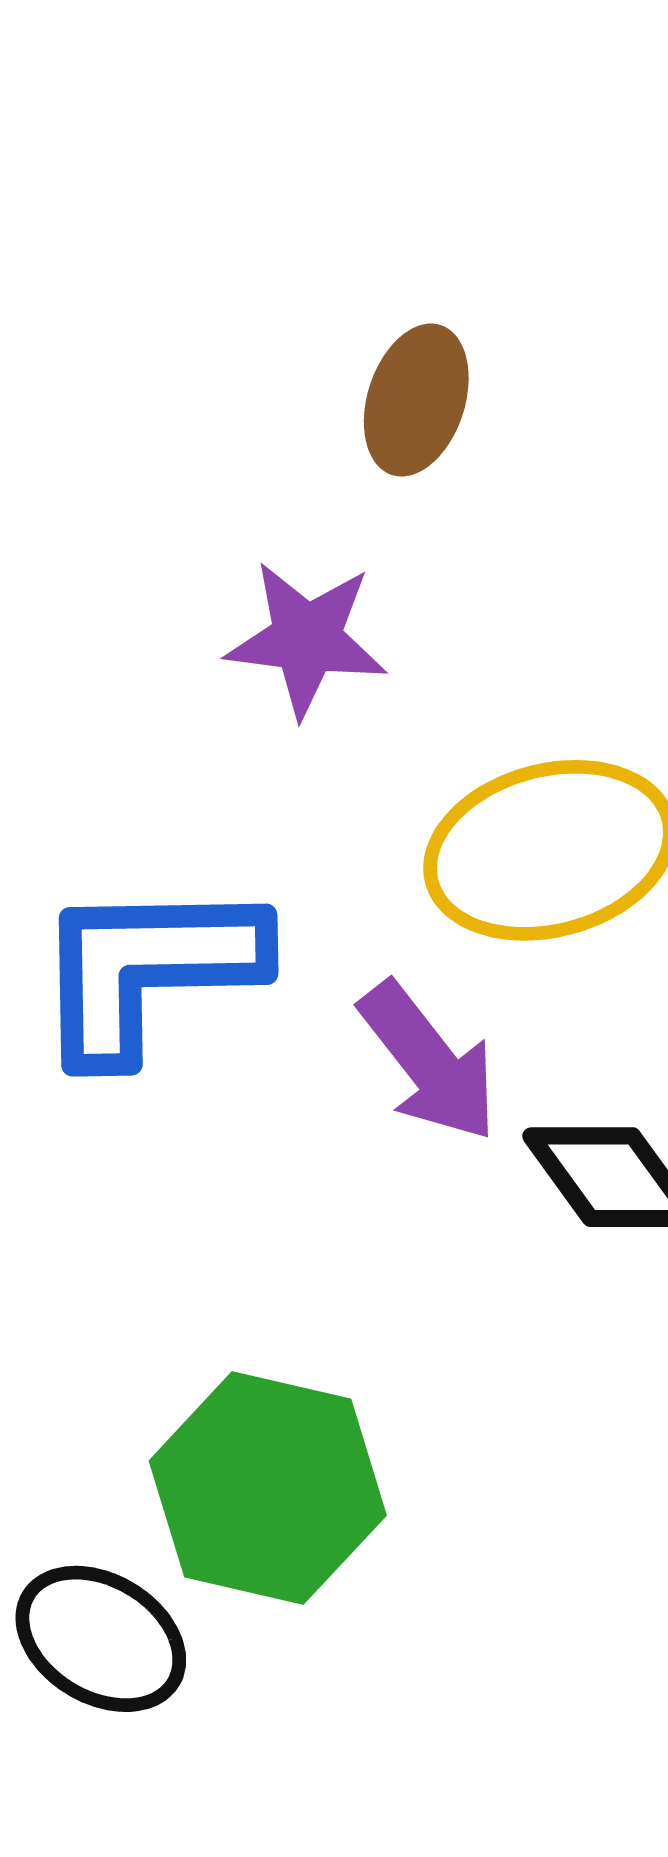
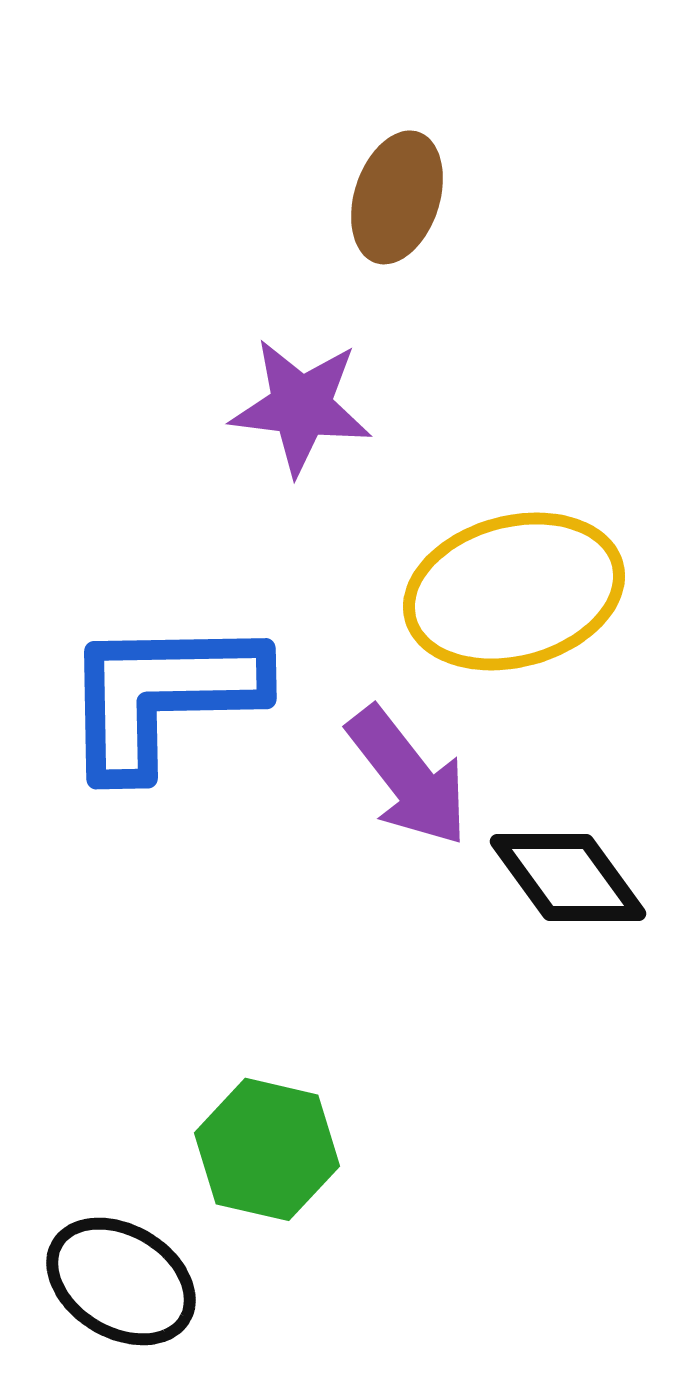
green hexagon: (268, 1488) -> (267, 1149), size x0.7

